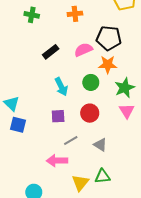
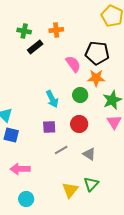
orange cross: (75, 14) -> (56, 30), moved
pink semicircle: (83, 50) -> (73, 64), turned 78
black rectangle: (51, 52) -> (35, 47), moved
pink arrow: (57, 161) -> (20, 169), moved
green triangle: (102, 176) -> (91, 184), turned -42

